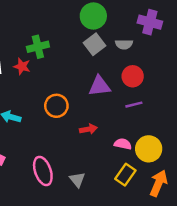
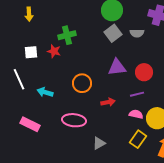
red circle: (133, 76) -> (144, 72), moved
purple line: (134, 105) -> (137, 94), moved
pink ellipse: (43, 171) -> (74, 120), moved, turned -65
gray triangle: (77, 180) -> (99, 143), turned 40

